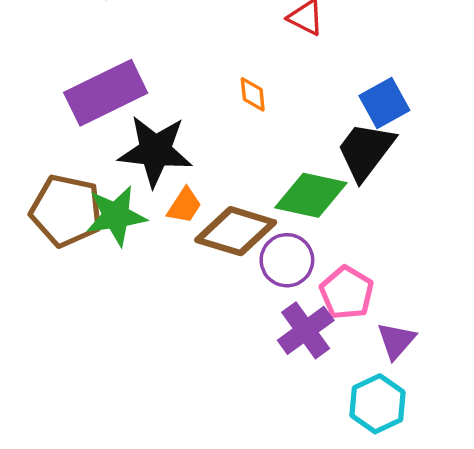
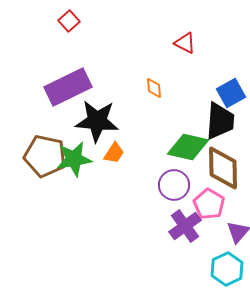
black trapezoid: (366, 151) -> (220, 121), turned 147
brown diamond: (236, 231) -> (223, 168), moved, turned 72

